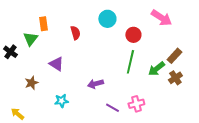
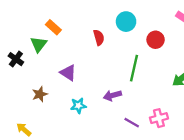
orange rectangle: (43, 24) -> (53, 27), turned -40
red semicircle: (75, 33) -> (99, 37), moved
green line: (130, 62) -> (134, 68), moved
cyan star: (61, 101) -> (78, 106), moved

